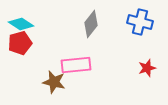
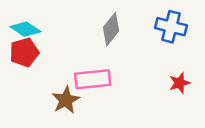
brown star: (54, 82) -> (66, 100), turned 30

